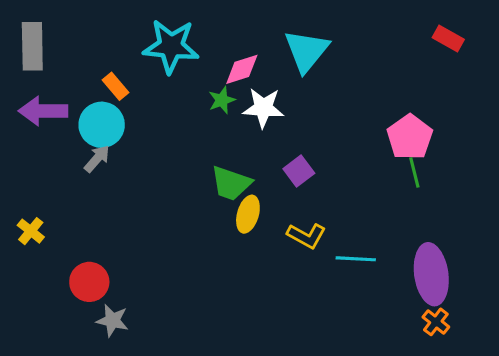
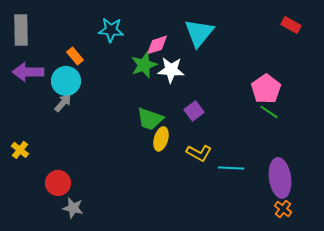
cyan star: (171, 46) -> (111, 30), size x0.7
green star: (222, 100) -> (144, 65), size x1.5
green line: (414, 173) -> (269, 112), turned -42

